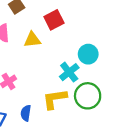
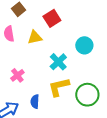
cyan cross: (69, 72) -> (58, 62), moved
green circle: (88, 96) -> (87, 95), moved

